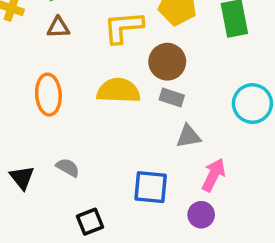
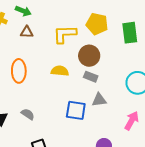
yellow semicircle: (118, 91) -> (60, 71), size x0.7
pink arrow: (214, 175) -> (132, 121), moved
blue square: (151, 187) -> (76, 110), moved

